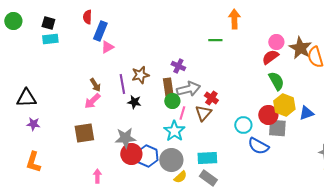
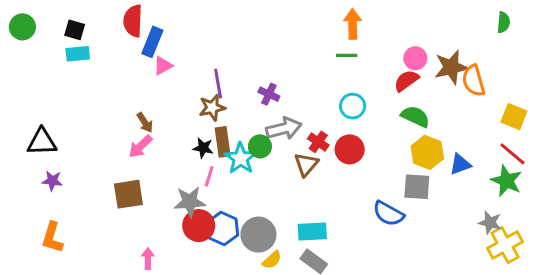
red semicircle: (87, 17) -> (133, 21), size x1.5
green line: (215, 40) -> (347, 55), moved
brown star: (300, 48) -> (451, 67), turned 30
green semicircle: (276, 81) -> (415, 117), turned -36
purple line: (122, 84) -> (218, 84), moved
brown rectangle: (168, 88) -> (223, 142), moved
pink line: (182, 113) -> (209, 176), moved
red circle: (268, 115) -> (350, 149), moved
cyan circle: (243, 125) -> (353, 106), moved
cyan star: (174, 131) -> (241, 158), moved

